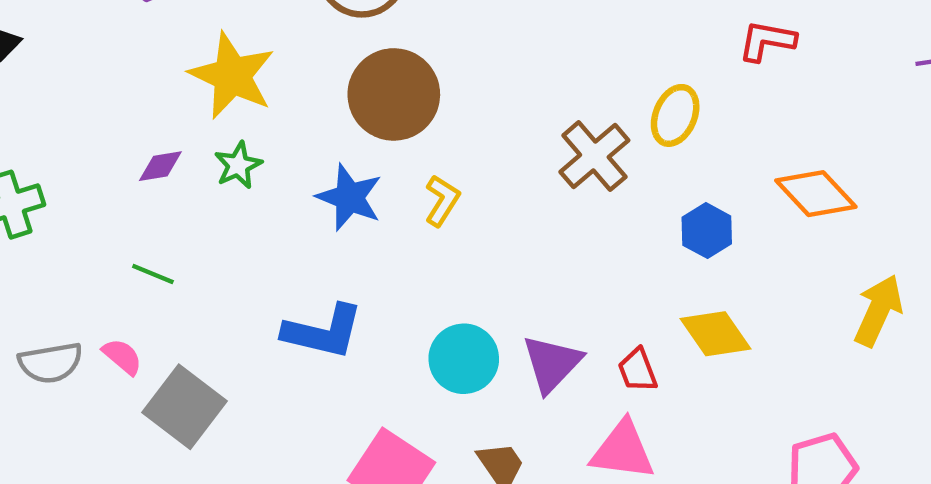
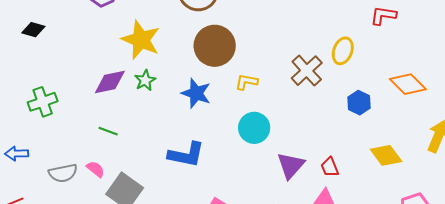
purple diamond: (160, 166) -> (110, 82), size x1.6
yellow L-shape: (442, 201) -> (246, 82), moved, turned -110
yellow diamond: (716, 334) -> (386, 155), moved
cyan circle: (464, 359) -> (254, 128), moved

